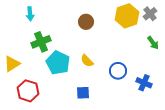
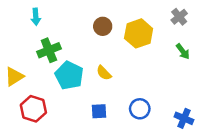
yellow hexagon: (127, 16) -> (139, 33), moved
blue circle: (118, 71) -> (140, 109), moved
blue cross: (144, 83) -> (184, 118), moved

